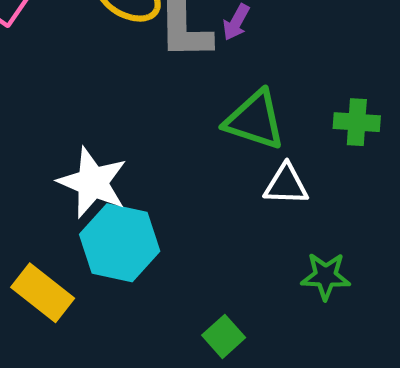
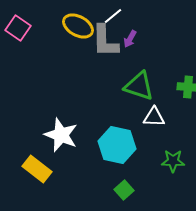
white star: (93, 182) -> (61, 135), moved
cyan hexagon: (120, 243) -> (117, 145), moved

